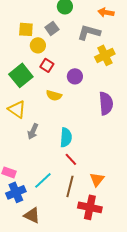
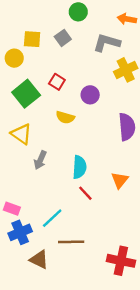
yellow circle: (38, 45) -> (14, 58), moved
orange triangle: (97, 179) -> (120, 180), moved
brown line: (70, 186) -> (71, 242), moved, turned 75
red cross: (90, 207) -> (121, 261), moved

